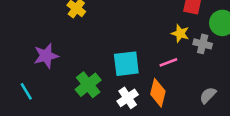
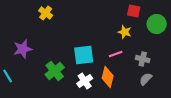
gray cross: (203, 44) -> (143, 59), moved

